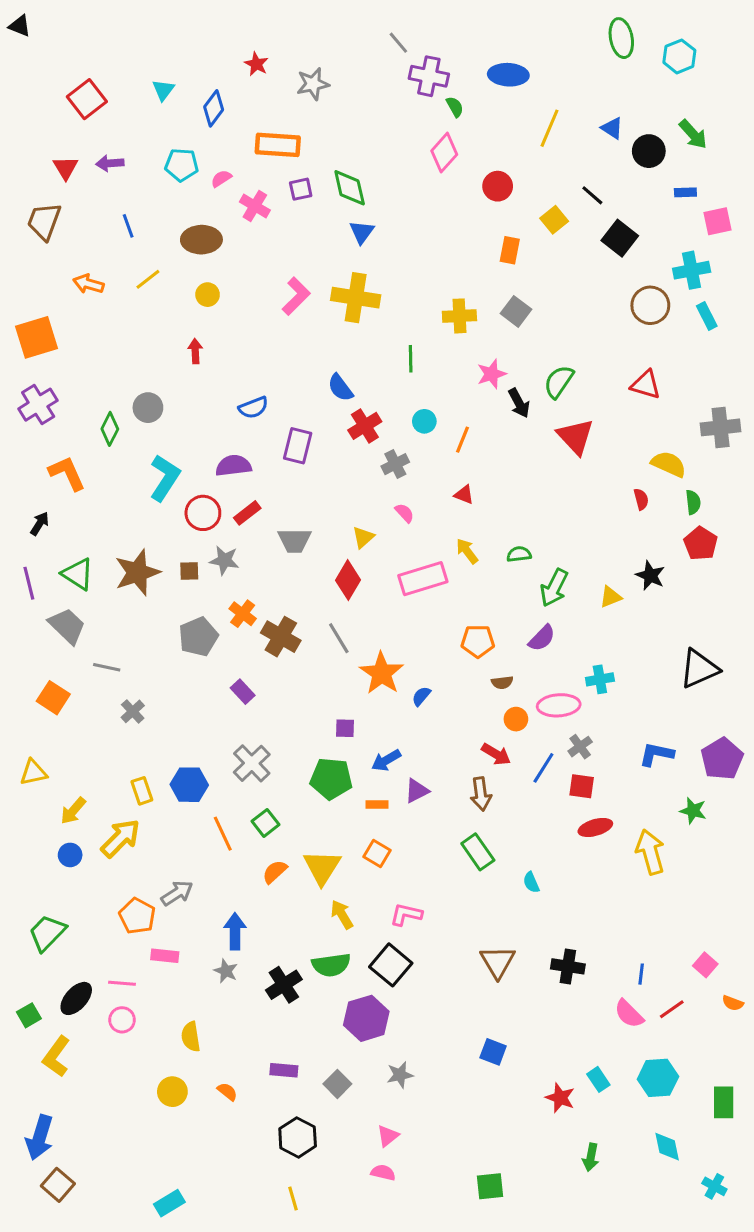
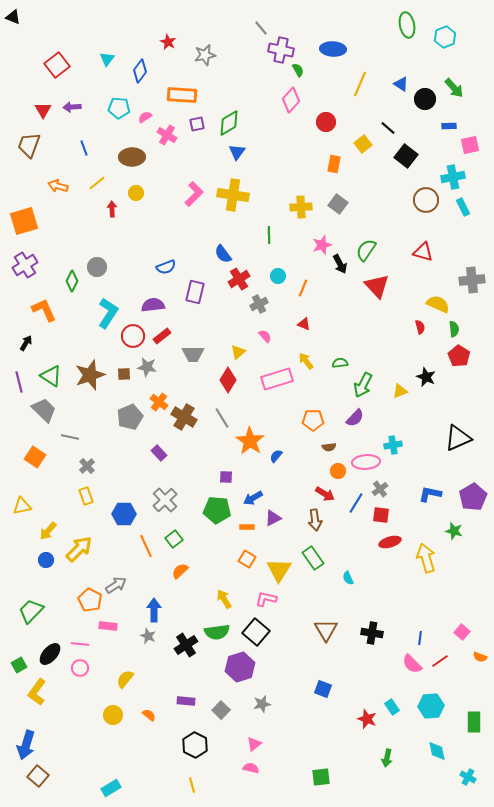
green diamond: (350, 188) -> (229, 123), turned 72
red arrow: (195, 351) -> (112, 209), moved
yellow rectangle: (142, 791) -> (86, 496), moved
yellow triangle: (322, 867) -> (279, 570), moved
yellow semicircle: (191, 1037) -> (125, 679), turned 48

